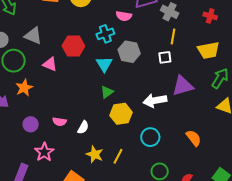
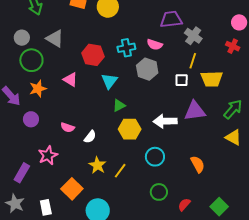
pink semicircle: (124, 16) -> (155, 44), moved
yellow trapezoid: (208, 50) -> (212, 79), moved
pink triangle: (50, 64) -> (70, 80), moved
cyan triangle: (104, 64) -> (109, 81), moved
purple circle: (31, 124) -> (31, 119), moved

